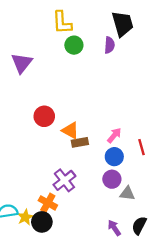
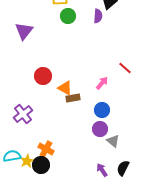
pink arrow: (114, 135) -> (102, 83), moved
red line: (142, 147) -> (125, 68), moved, turned -32
purple cross: (64, 180) -> (23, 114), moved
gray triangle: (127, 193) -> (113, 141), turned 32

